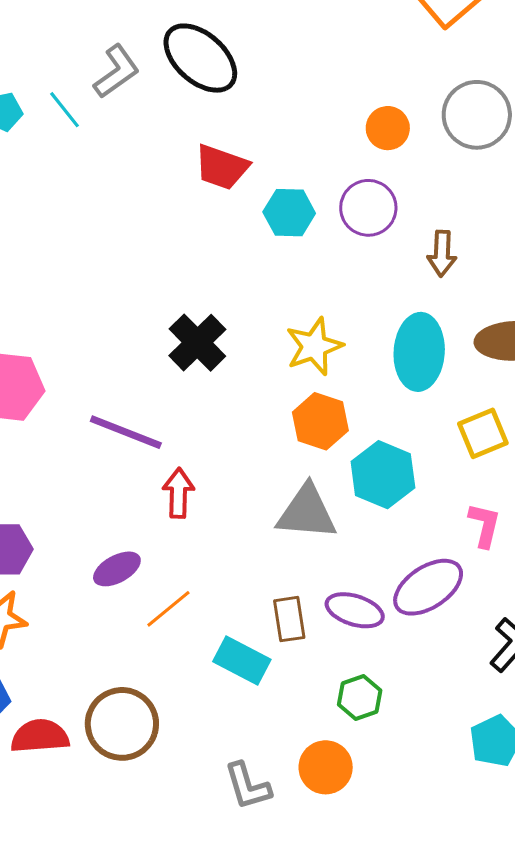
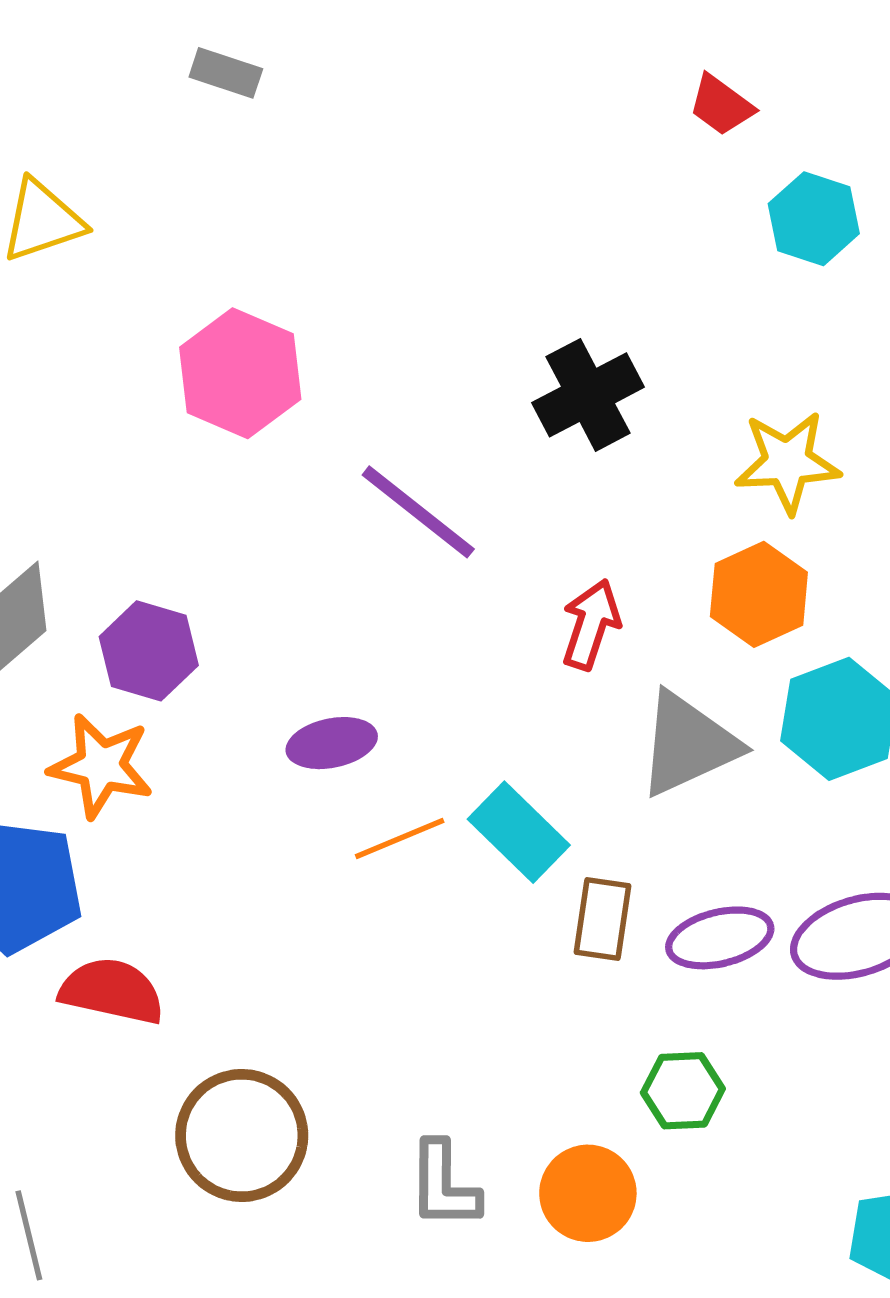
red trapezoid: (222, 167) -> (721, 105), size x0.7
red arrow: (178, 493) -> (591, 624), moved
gray triangle: (307, 512) -> (688, 744), turned -46
purple ellipse: (355, 610) -> (720, 938), turned -48
cyan rectangle: (242, 661) -> (519, 832), moved
brown circle: (122, 724) -> (242, 1135), moved

